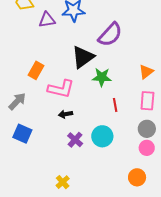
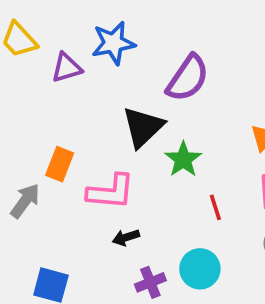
green star: (102, 77) -> (183, 159), turned -30
gray arrow: (17, 101) -> (25, 201), moved
purple cross: (75, 140) -> (150, 282), turned 35

